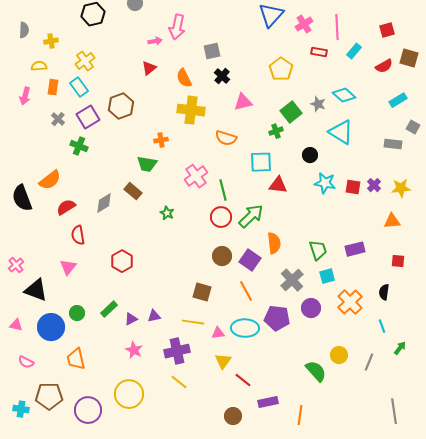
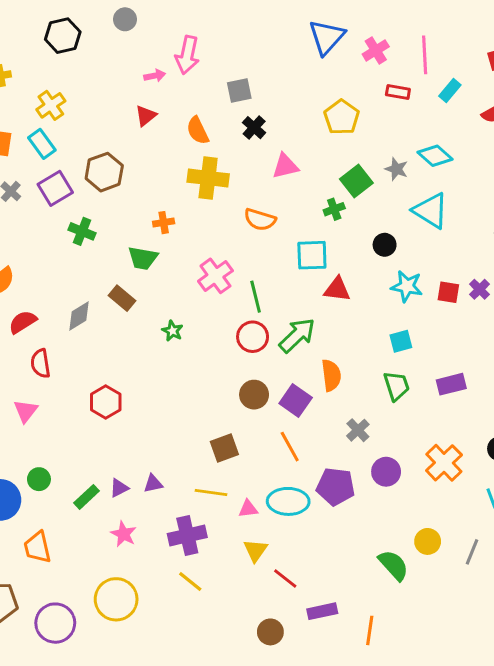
green cross: (79, 146) -> (82, 231), moved
cyan square: (327, 276) -> (401, 341), moved
gray cross: (292, 280) -> (358, 430), size x0.7
brown square: (202, 292) -> (224, 448), turned -36
green rectangle: (109, 309) -> (86, 497), moved

